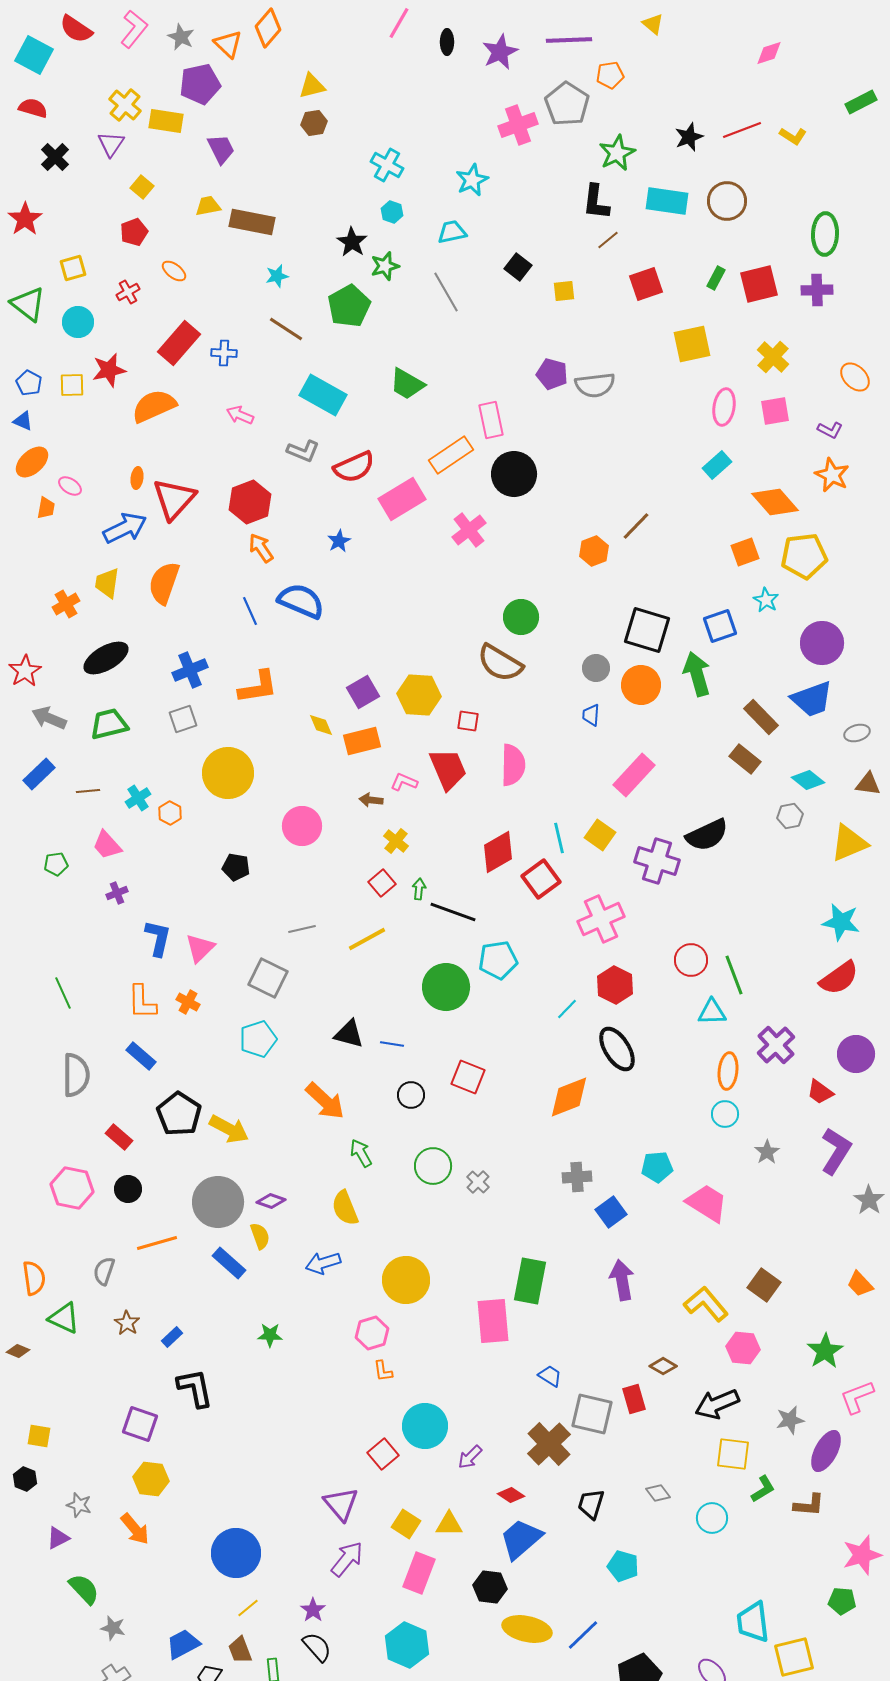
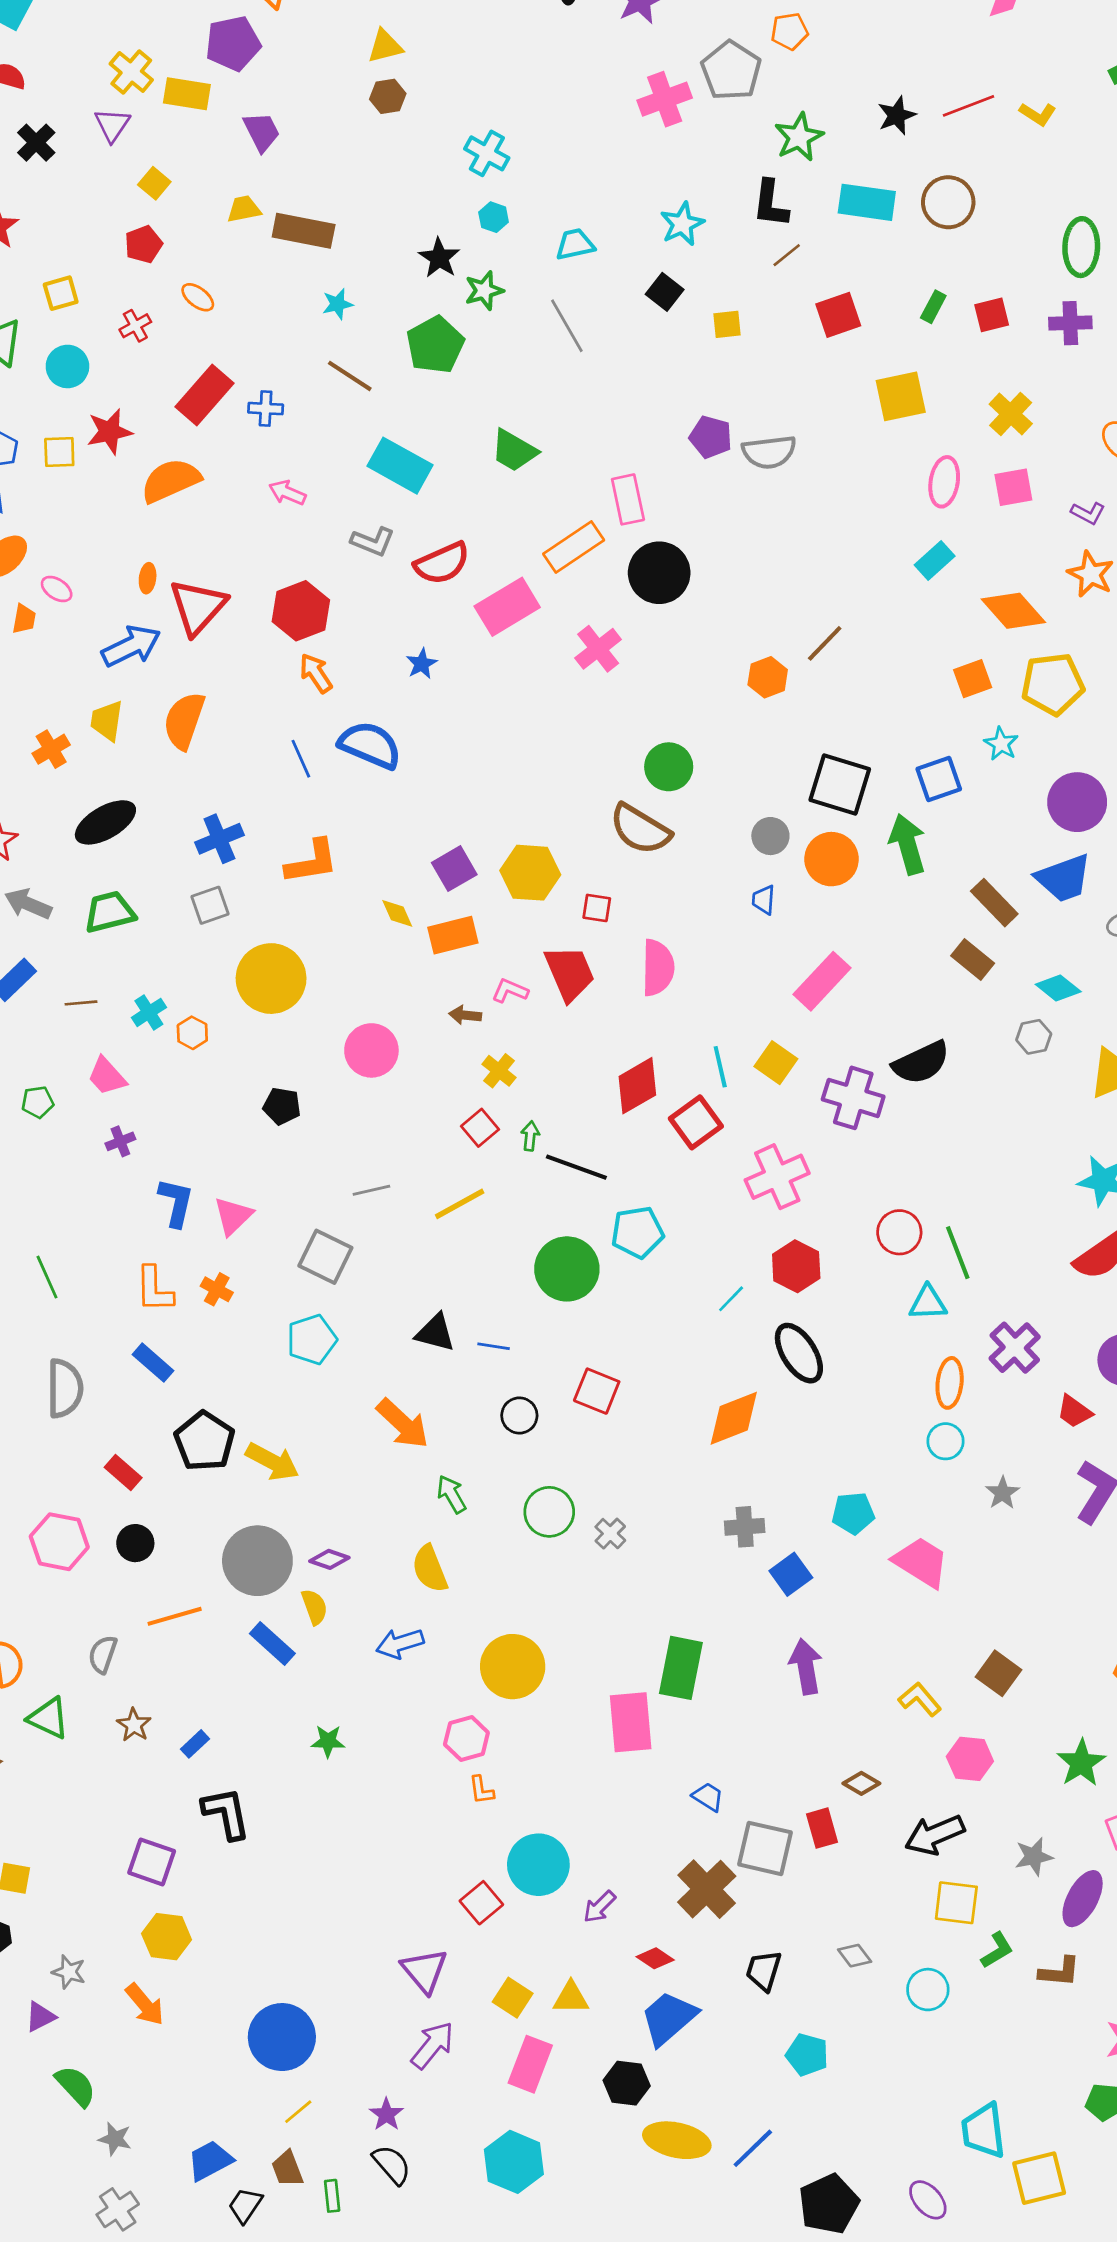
cyan star: (472, 180) -> (682, 224), moved
red square: (759, 284) -> (992, 315), size x0.7
yellow L-shape: (706, 1304) -> (920, 1699), size x0.7

